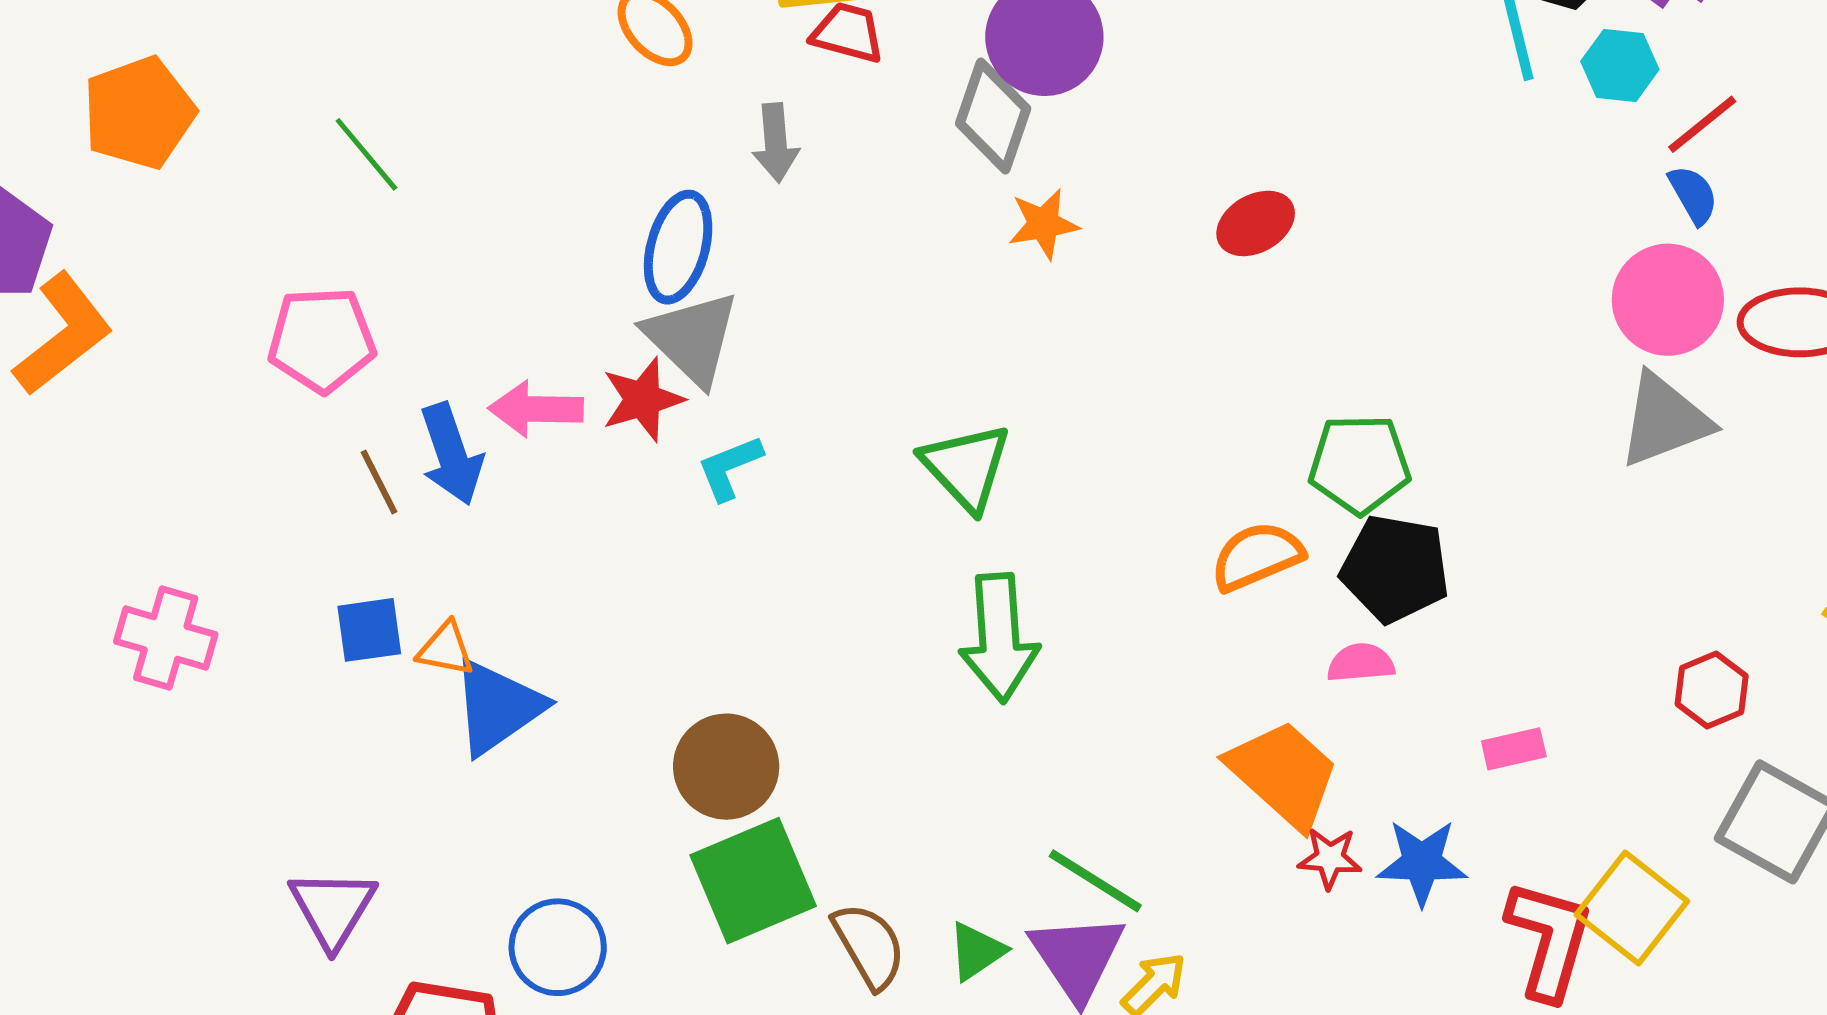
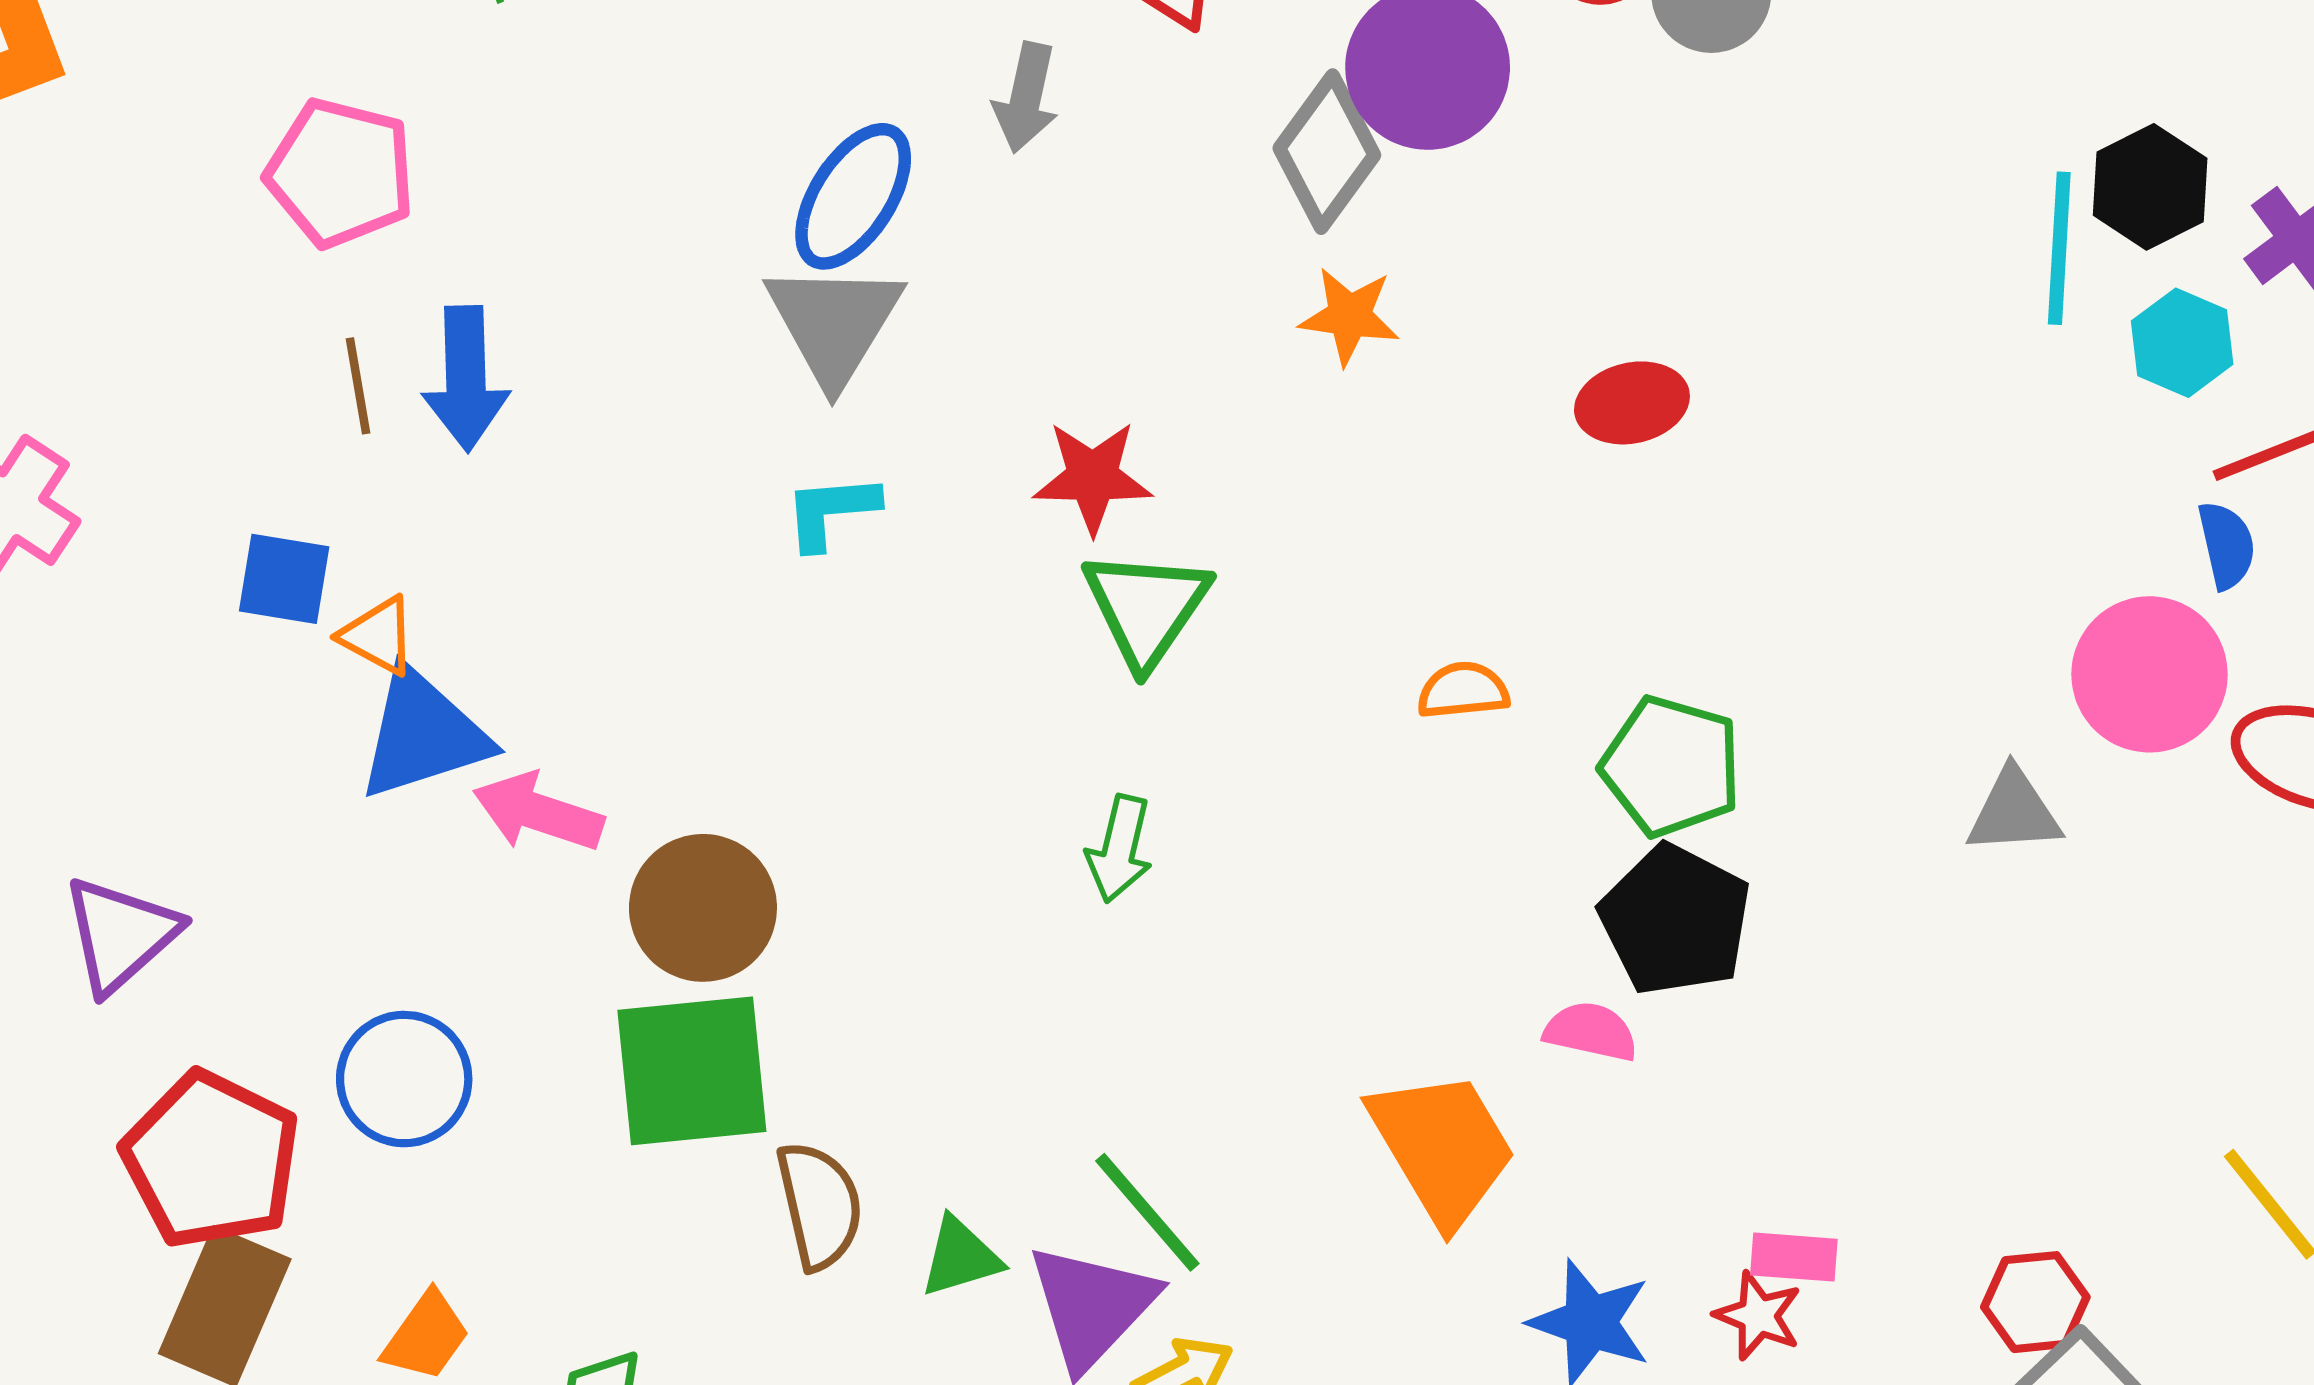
red star: (643, 399) -> (1093, 477), moved
pink arrow: (536, 409) -> (538, 812), moved
gray triangle: (1665, 420) -> (2014, 812), moved, size x0.7
orange semicircle: (1257, 556) -> (1463, 690), moved, size x0.7
green arrow: (999, 638) -> (1120, 849), size x0.6
red hexagon: (1712, 690) -> (2035, 1302), moved
pink rectangle: (1514, 749) -> (1794, 1257), moved
red star: (1330, 858) -> (1758, 1316), moved

